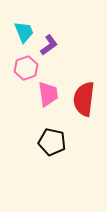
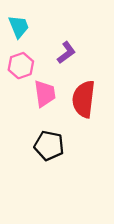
purple L-shape: (49, 45) -> (66, 53), moved

